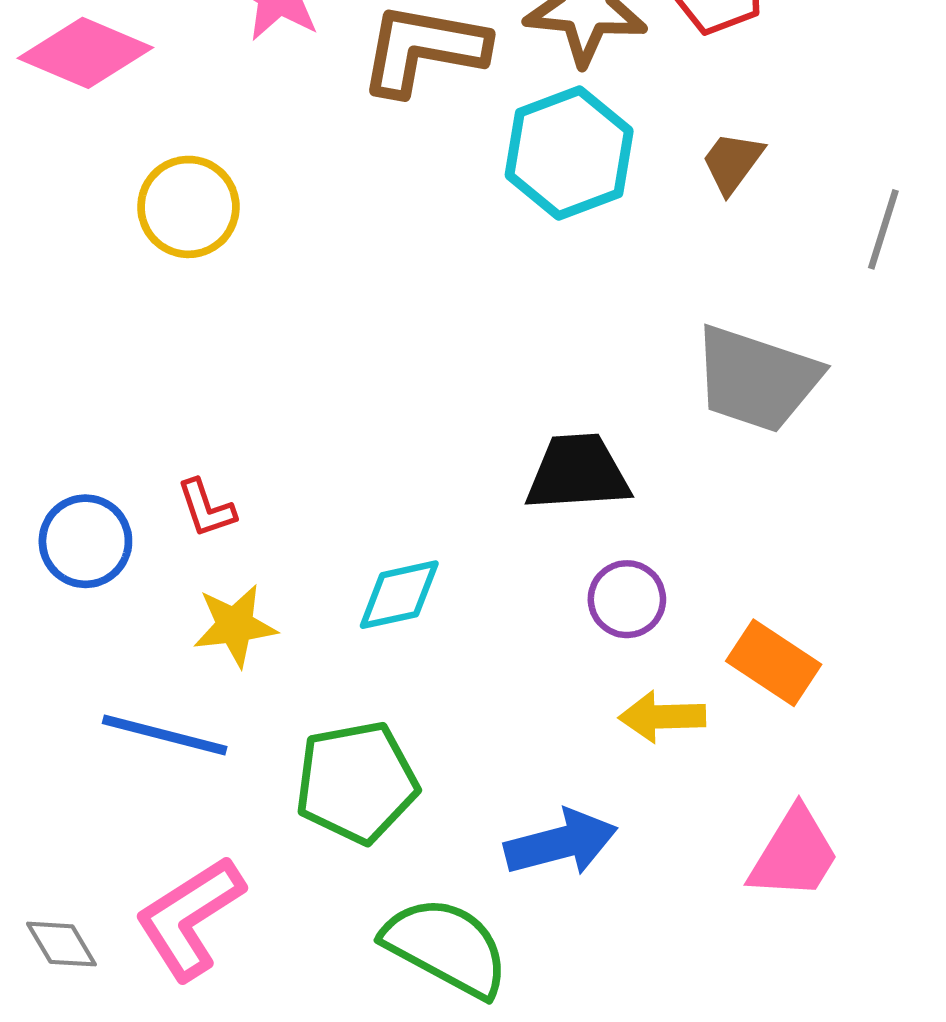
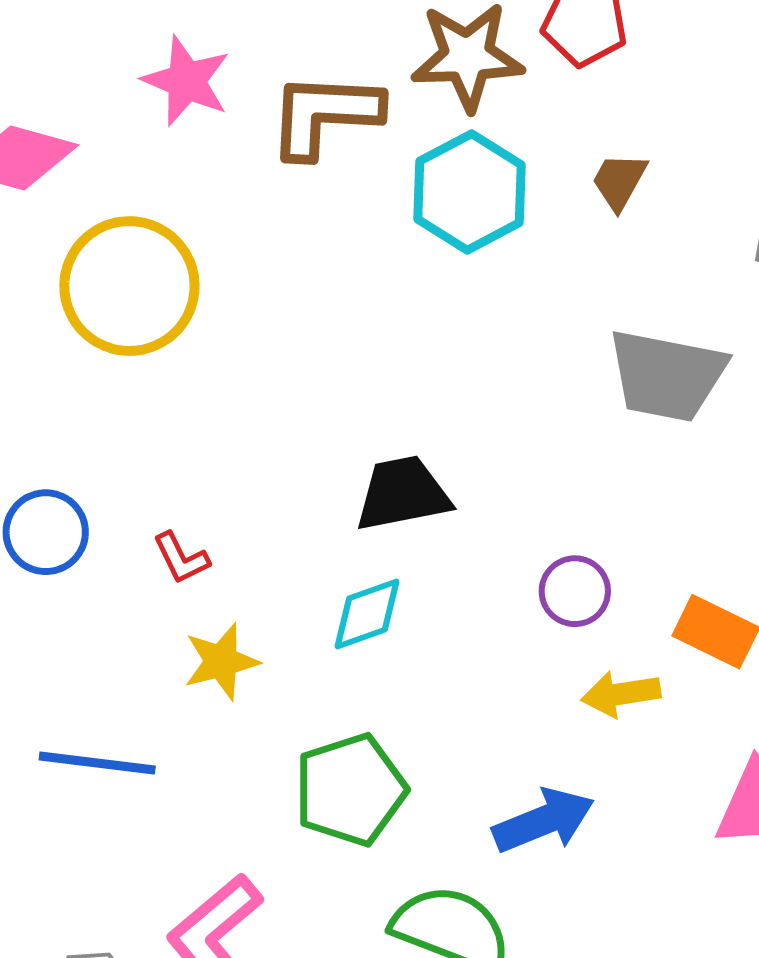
yellow circle: (188, 207) -> (129, 286), size x1.5
black trapezoid: (578, 473) -> (403, 494), moved
blue circle: (85, 541) -> (46, 532), moved
blue line: (165, 735) -> (97, 763), moved

